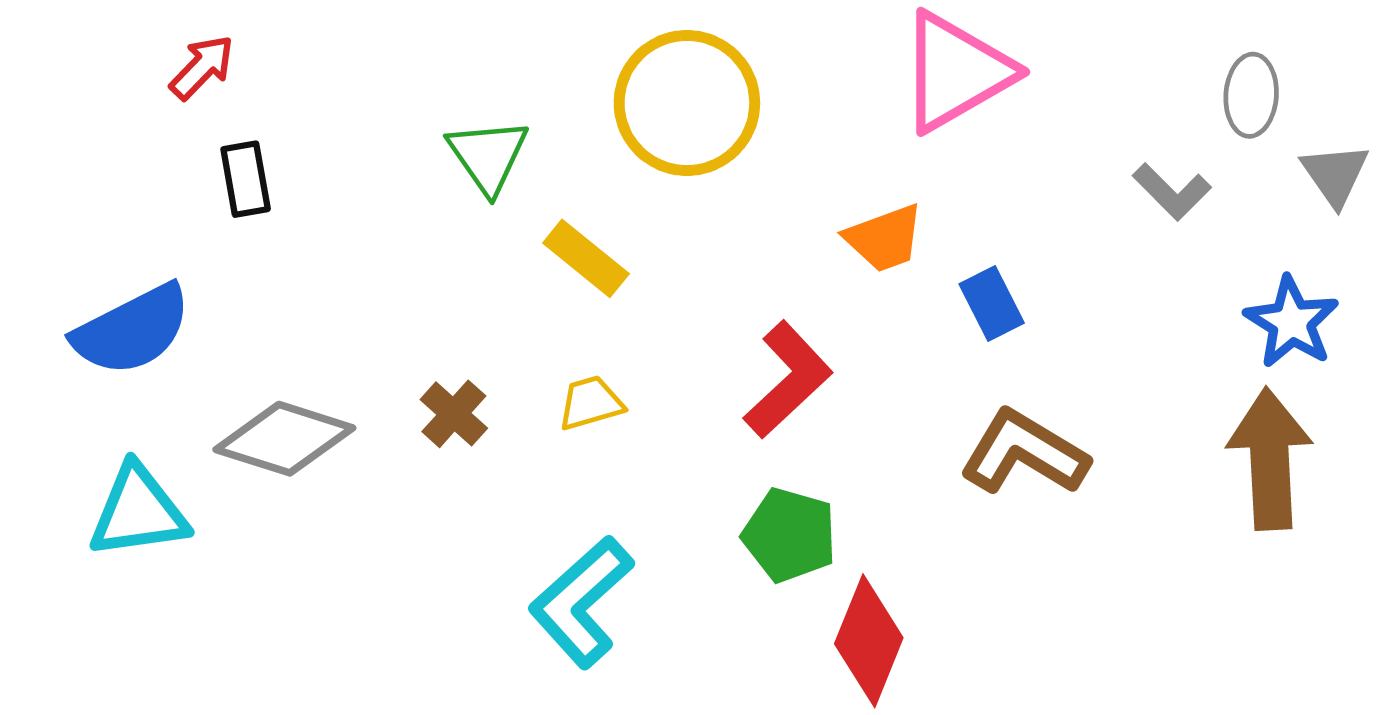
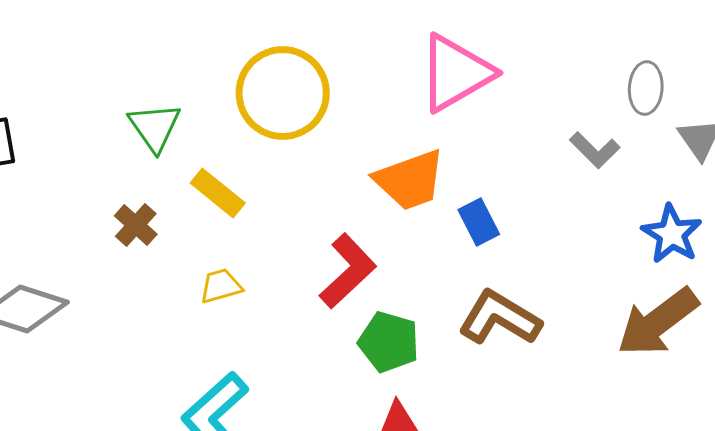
orange trapezoid: (884, 238) -> (410, 180), size x1.4
brown cross: (454, 414) -> (136, 225), moved
brown arrow: (1270, 459) -> (658, 322), turned -124
green pentagon: (790, 535) -> (389, 342), moved

